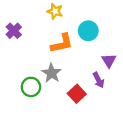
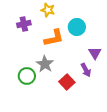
purple cross: (14, 31) -> (24, 24), moved, turned 32

